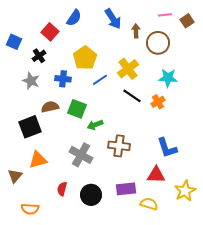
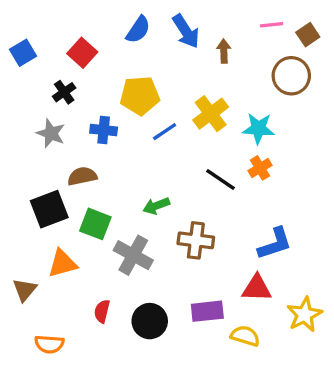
blue semicircle: (74, 18) -> (138, 30), moved
blue square: (14, 42) -> (23, 53), moved, turned 35
brown circle: (158, 43) -> (291, 76), moved
yellow pentagon: (85, 58) -> (140, 96), turned 30
cyan star: (168, 78) -> (258, 128), moved
black line: (132, 96) -> (221, 179), moved
green square: (77, 109) -> (95, 224), moved
blue L-shape: (167, 148) -> (275, 244), turned -90

